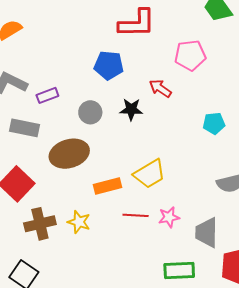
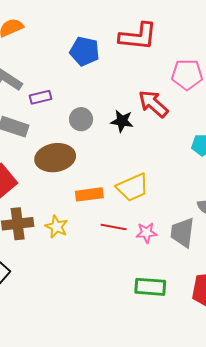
blue pentagon: (109, 65) -> (85, 51), moved
red arrow: (160, 88) -> (153, 104), size x1.4
gray trapezoid: (207, 233) -> (182, 233), moved

